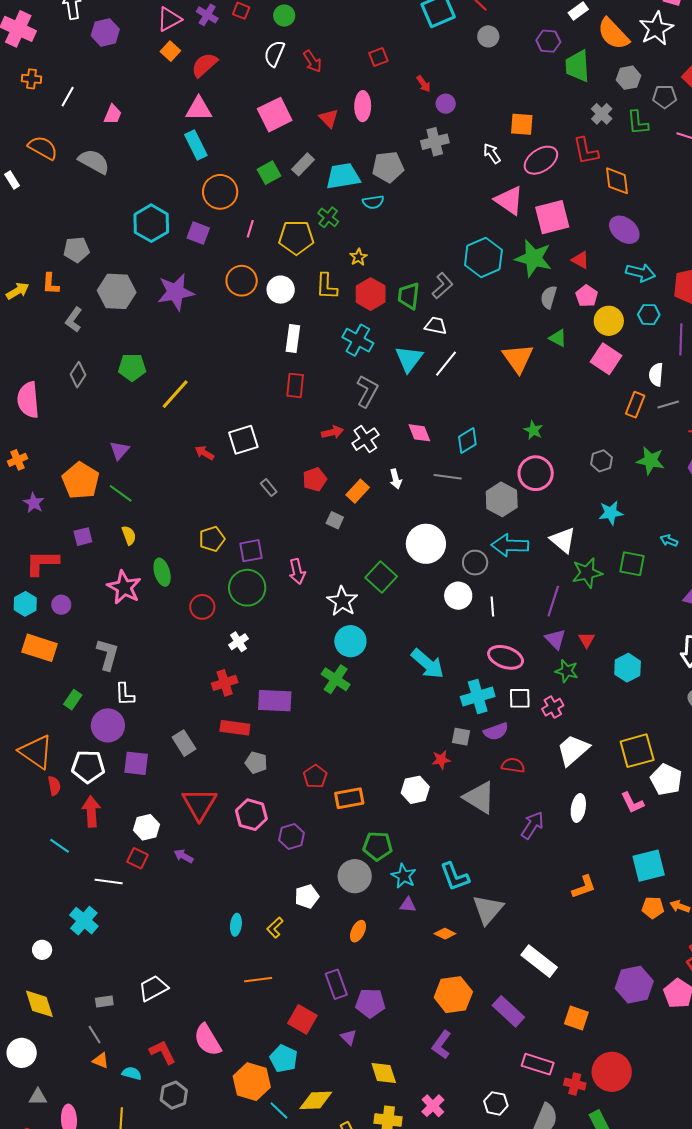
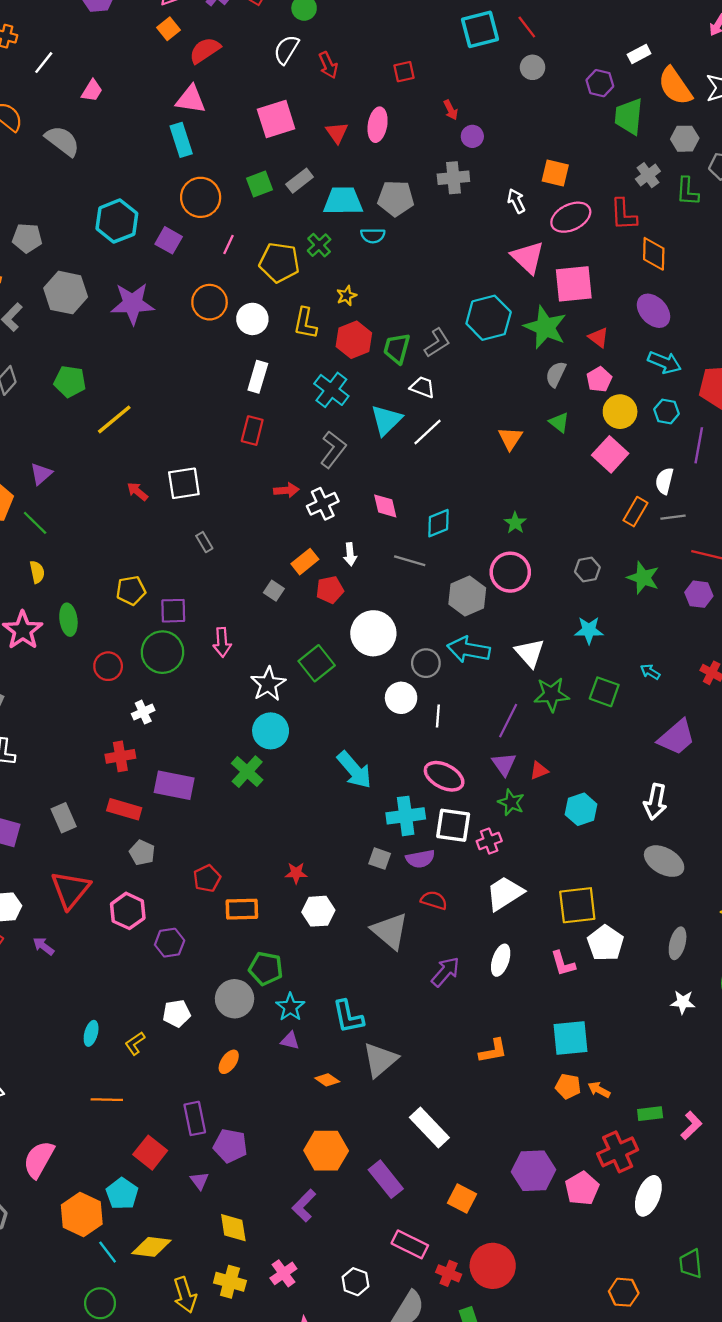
orange triangle: (518, 358) -> (510, 438), size x0.7
red pentagon: (315, 479) -> (330, 590), moved
red triangle: (586, 640) -> (539, 771), turned 30
white square: (520, 698) -> (453, 825), size x1.4
red star: (441, 760) -> (296, 873), moved
pink semicircle: (208, 1040) -> (39, 1159), turned 52

